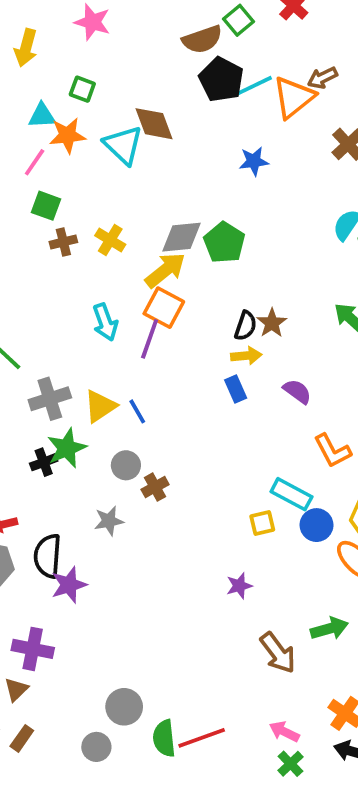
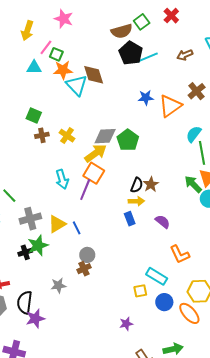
orange triangle: (294, 97) -> (170, 106), moved
orange star: (67, 135) -> (63, 70), moved
pink line: (35, 162) -> (46, 47), moved
gray circle: (126, 465) -> (87, 255), moved
blue circle: (316, 525) -> (164, 302), moved

